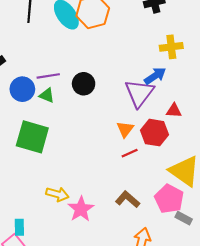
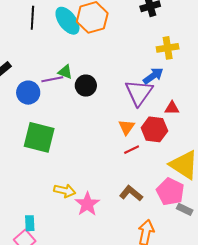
green triangle: (47, 95) -> (65, 72), moved

